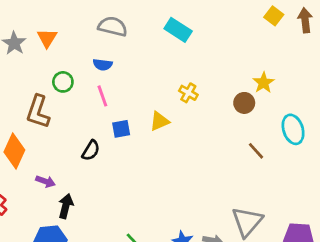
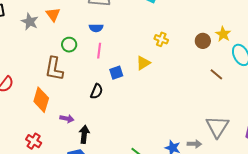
yellow star: (264, 83) -> (223, 34), moved
pink line: (102, 96) -> (99, 51), turned 35

